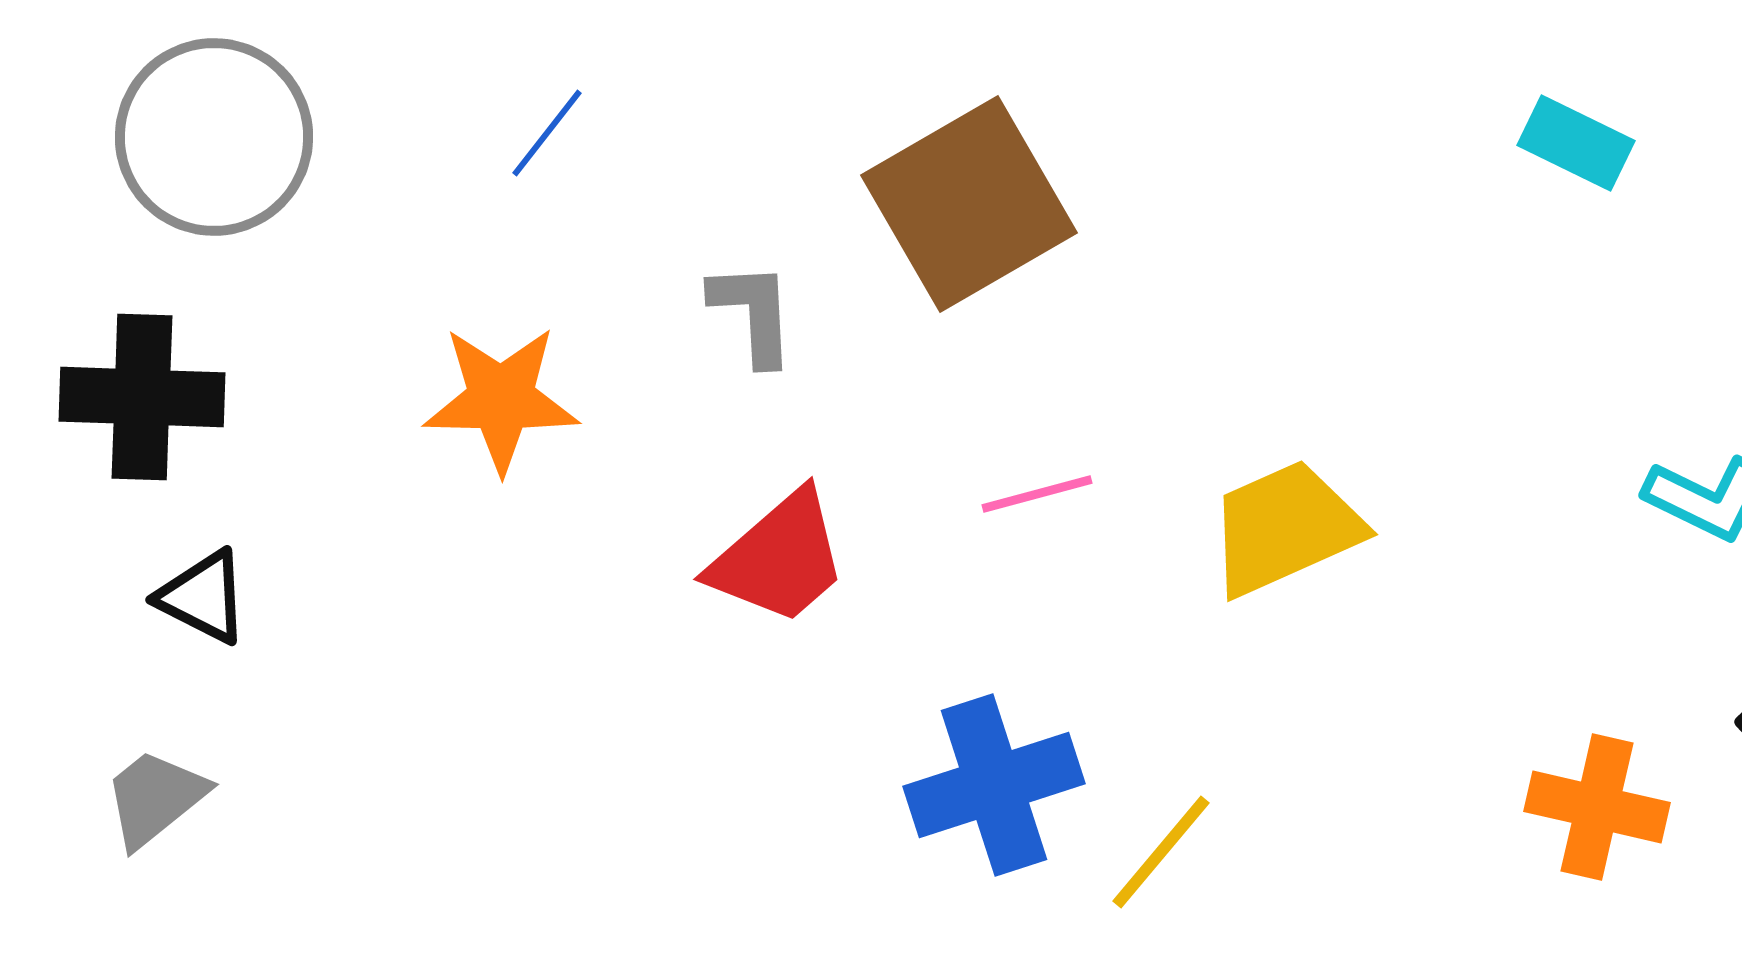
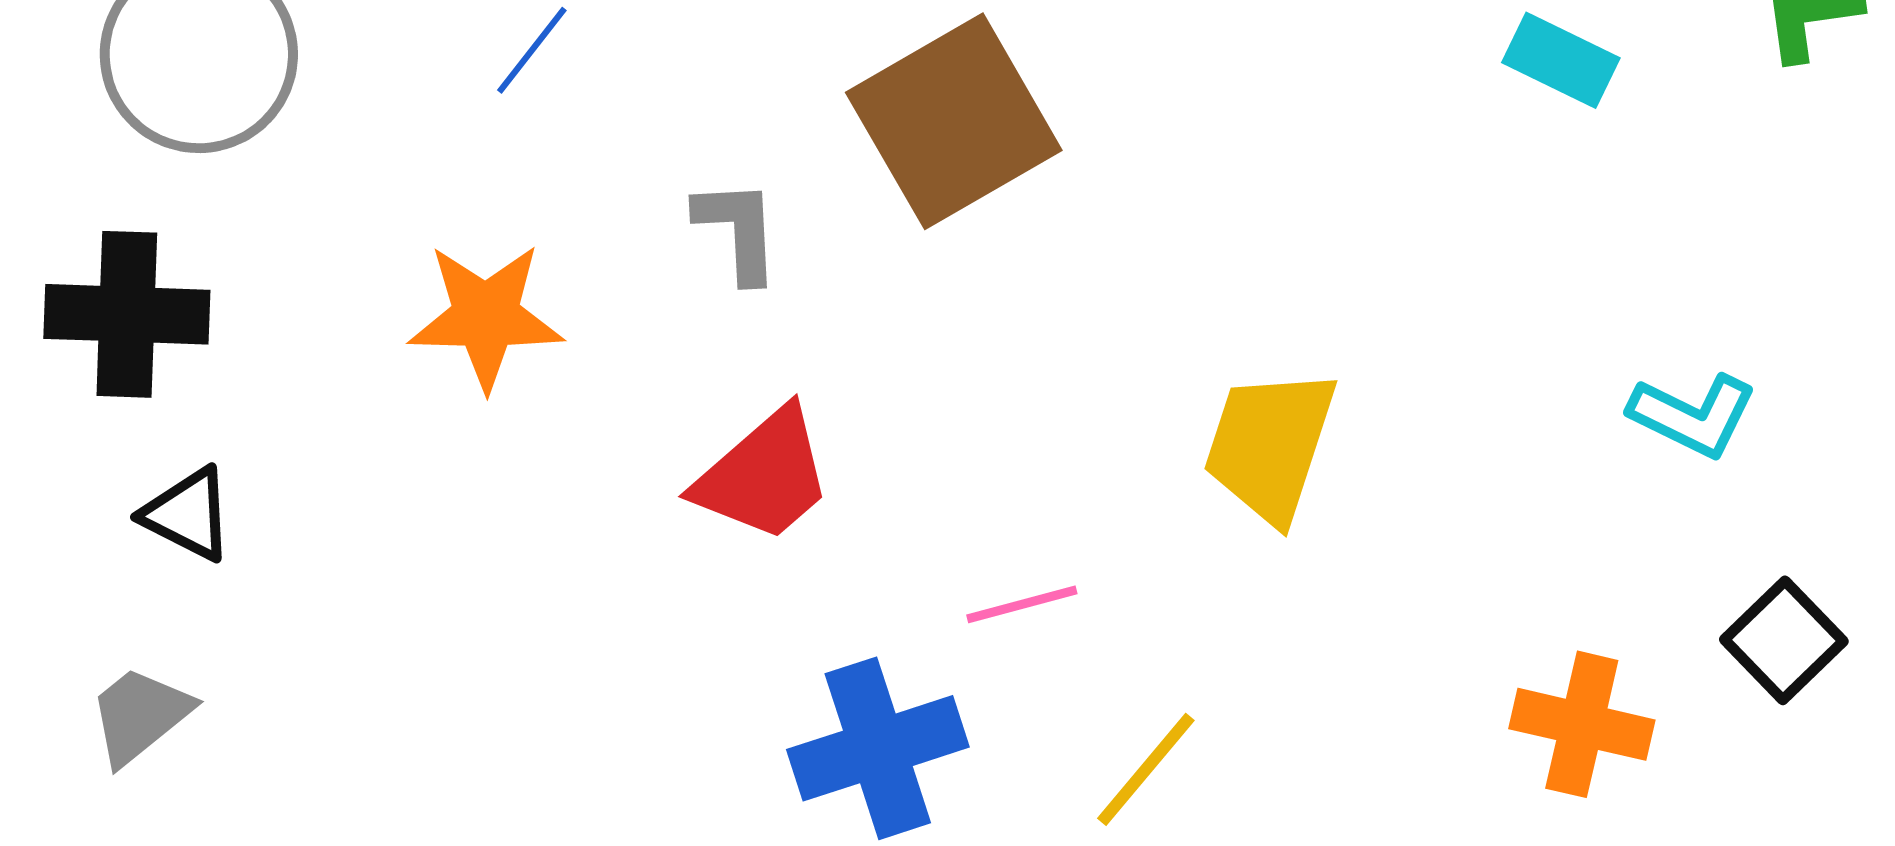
pink line: (1037, 494) -> (1022, 604), moved
yellow trapezoid: (1285, 528) -> (1270, 445), turned -48
blue cross: (994, 785) -> (878, 748), moved

